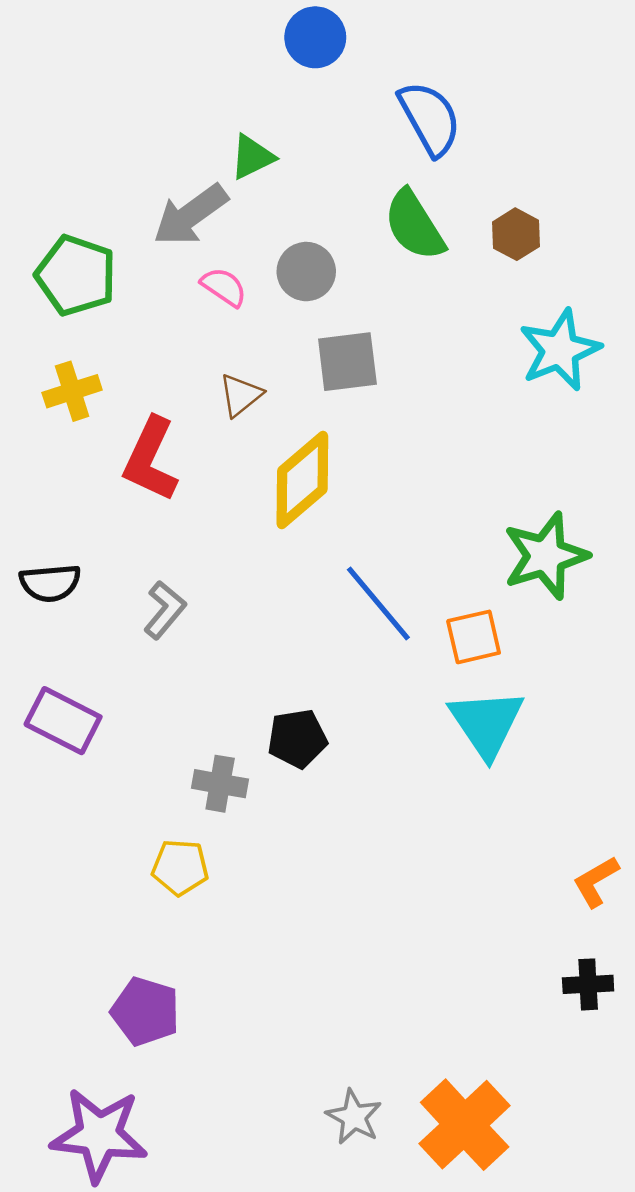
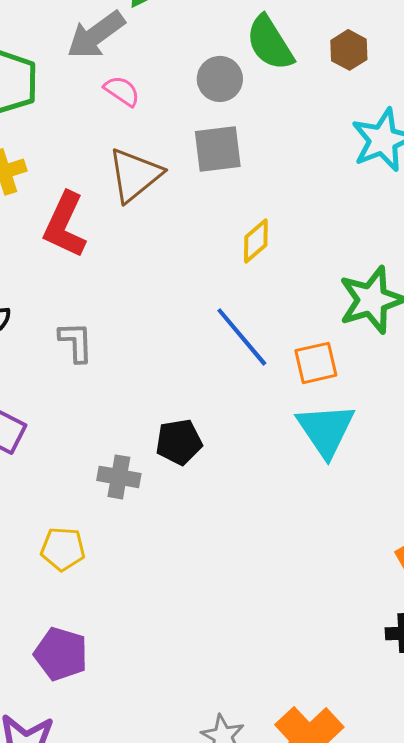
gray circle: (306, 272) -> (220, 79), moved
brown triangle: (241, 395) -> (135, 175), size x1.6
yellow diamond: (302, 480) -> (256, 241), moved, size x0.6
gray L-shape: (165, 610) -> (76, 342), turned -42
yellow pentagon: (180, 867) -> (63, 549), moved

